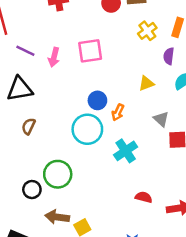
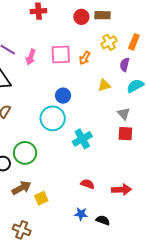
orange arrow: (118, 112) -> (85, 58), moved
gray triangle: (161, 119) -> (124, 114), moved
red semicircle: (144, 197) -> (87, 184), moved
brown arrow: (57, 217) -> (21, 188), turned 138

